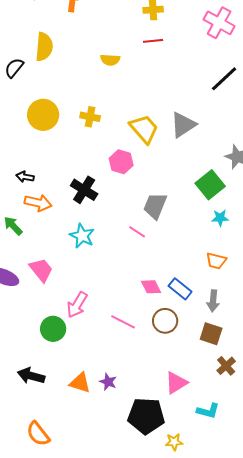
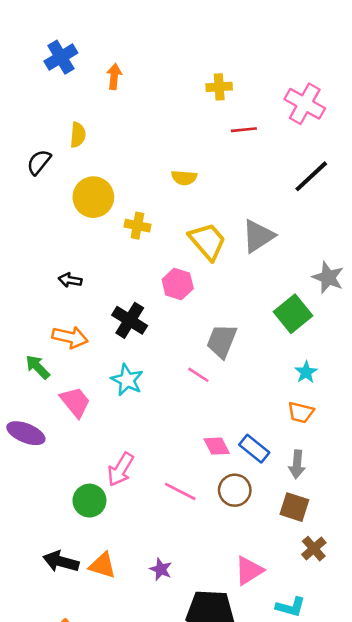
red line: (153, 41) -> (244, 130), moved
yellow semicircle: (44, 47) -> (78, 135), size x0.7
yellow semicircle: (110, 60) -> (184, 178), moved
yellow circle: (43, 115) -> (93, 197), moved
black arrow: (25, 177) -> (70, 280), moved
cyan star: (220, 218) -> (306, 372), moved, turned -30
pink trapezoid: (41, 270) -> (75, 402), moved
orange triangle: (80, 383) -> (102, 565), moved

